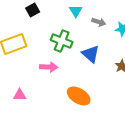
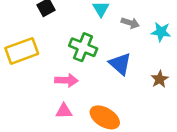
pink triangle: (20, 95) -> (64, 111), moved

